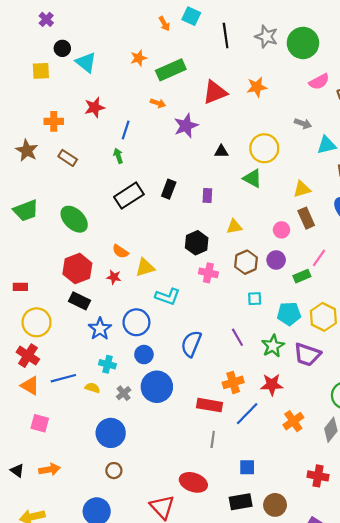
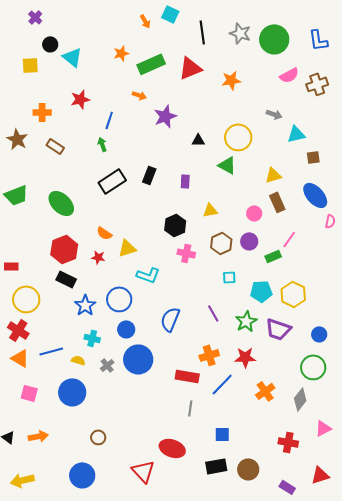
red triangle: (215, 92) -> (190, 68), moved
blue circle: (111, 433) -> (72, 392), moved

